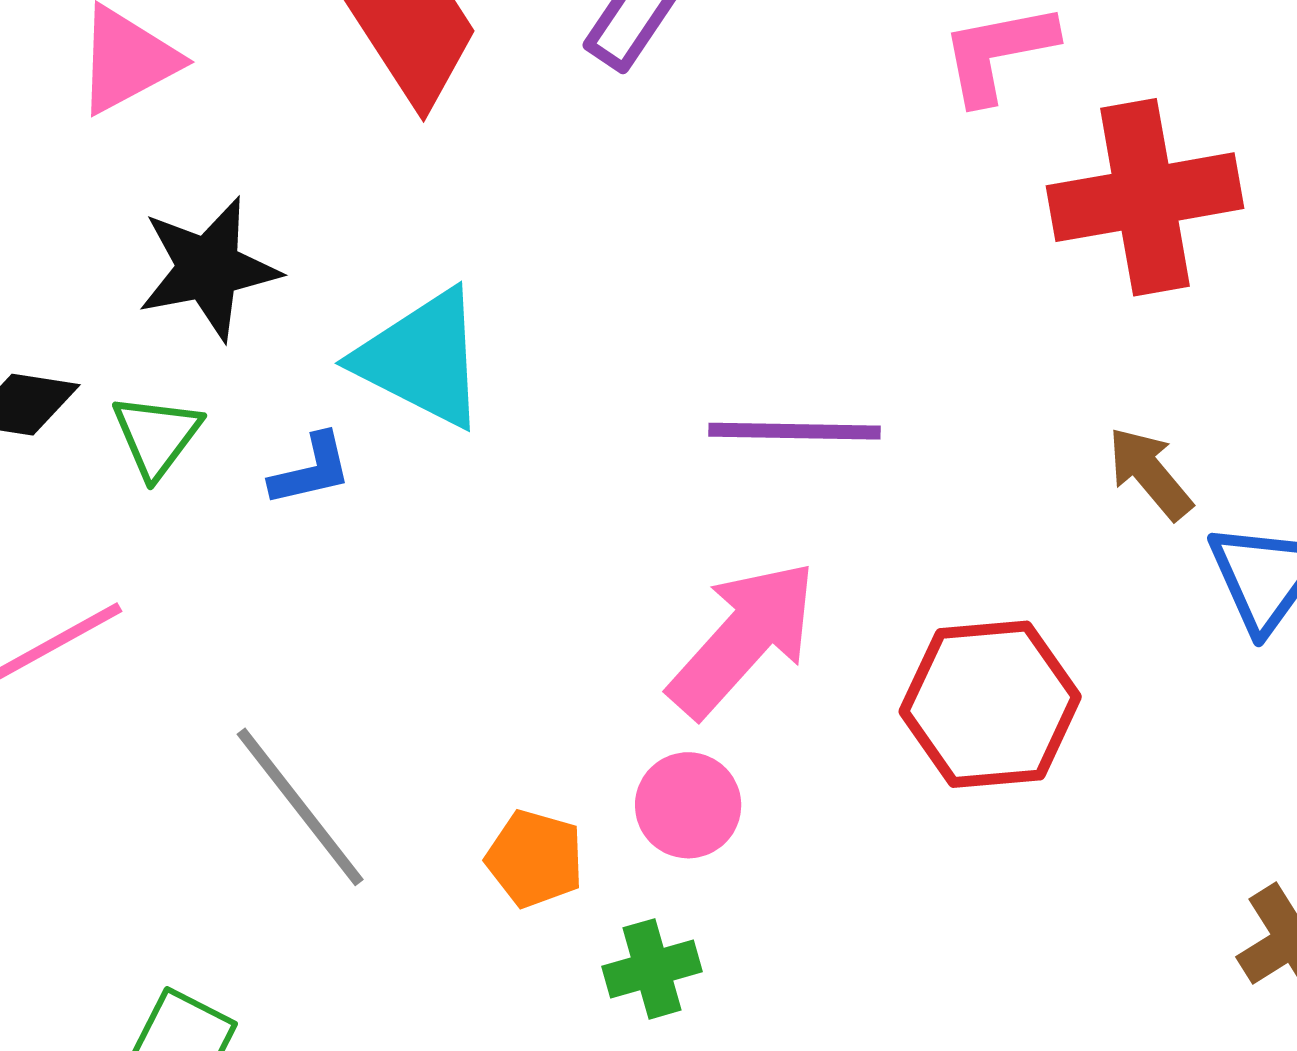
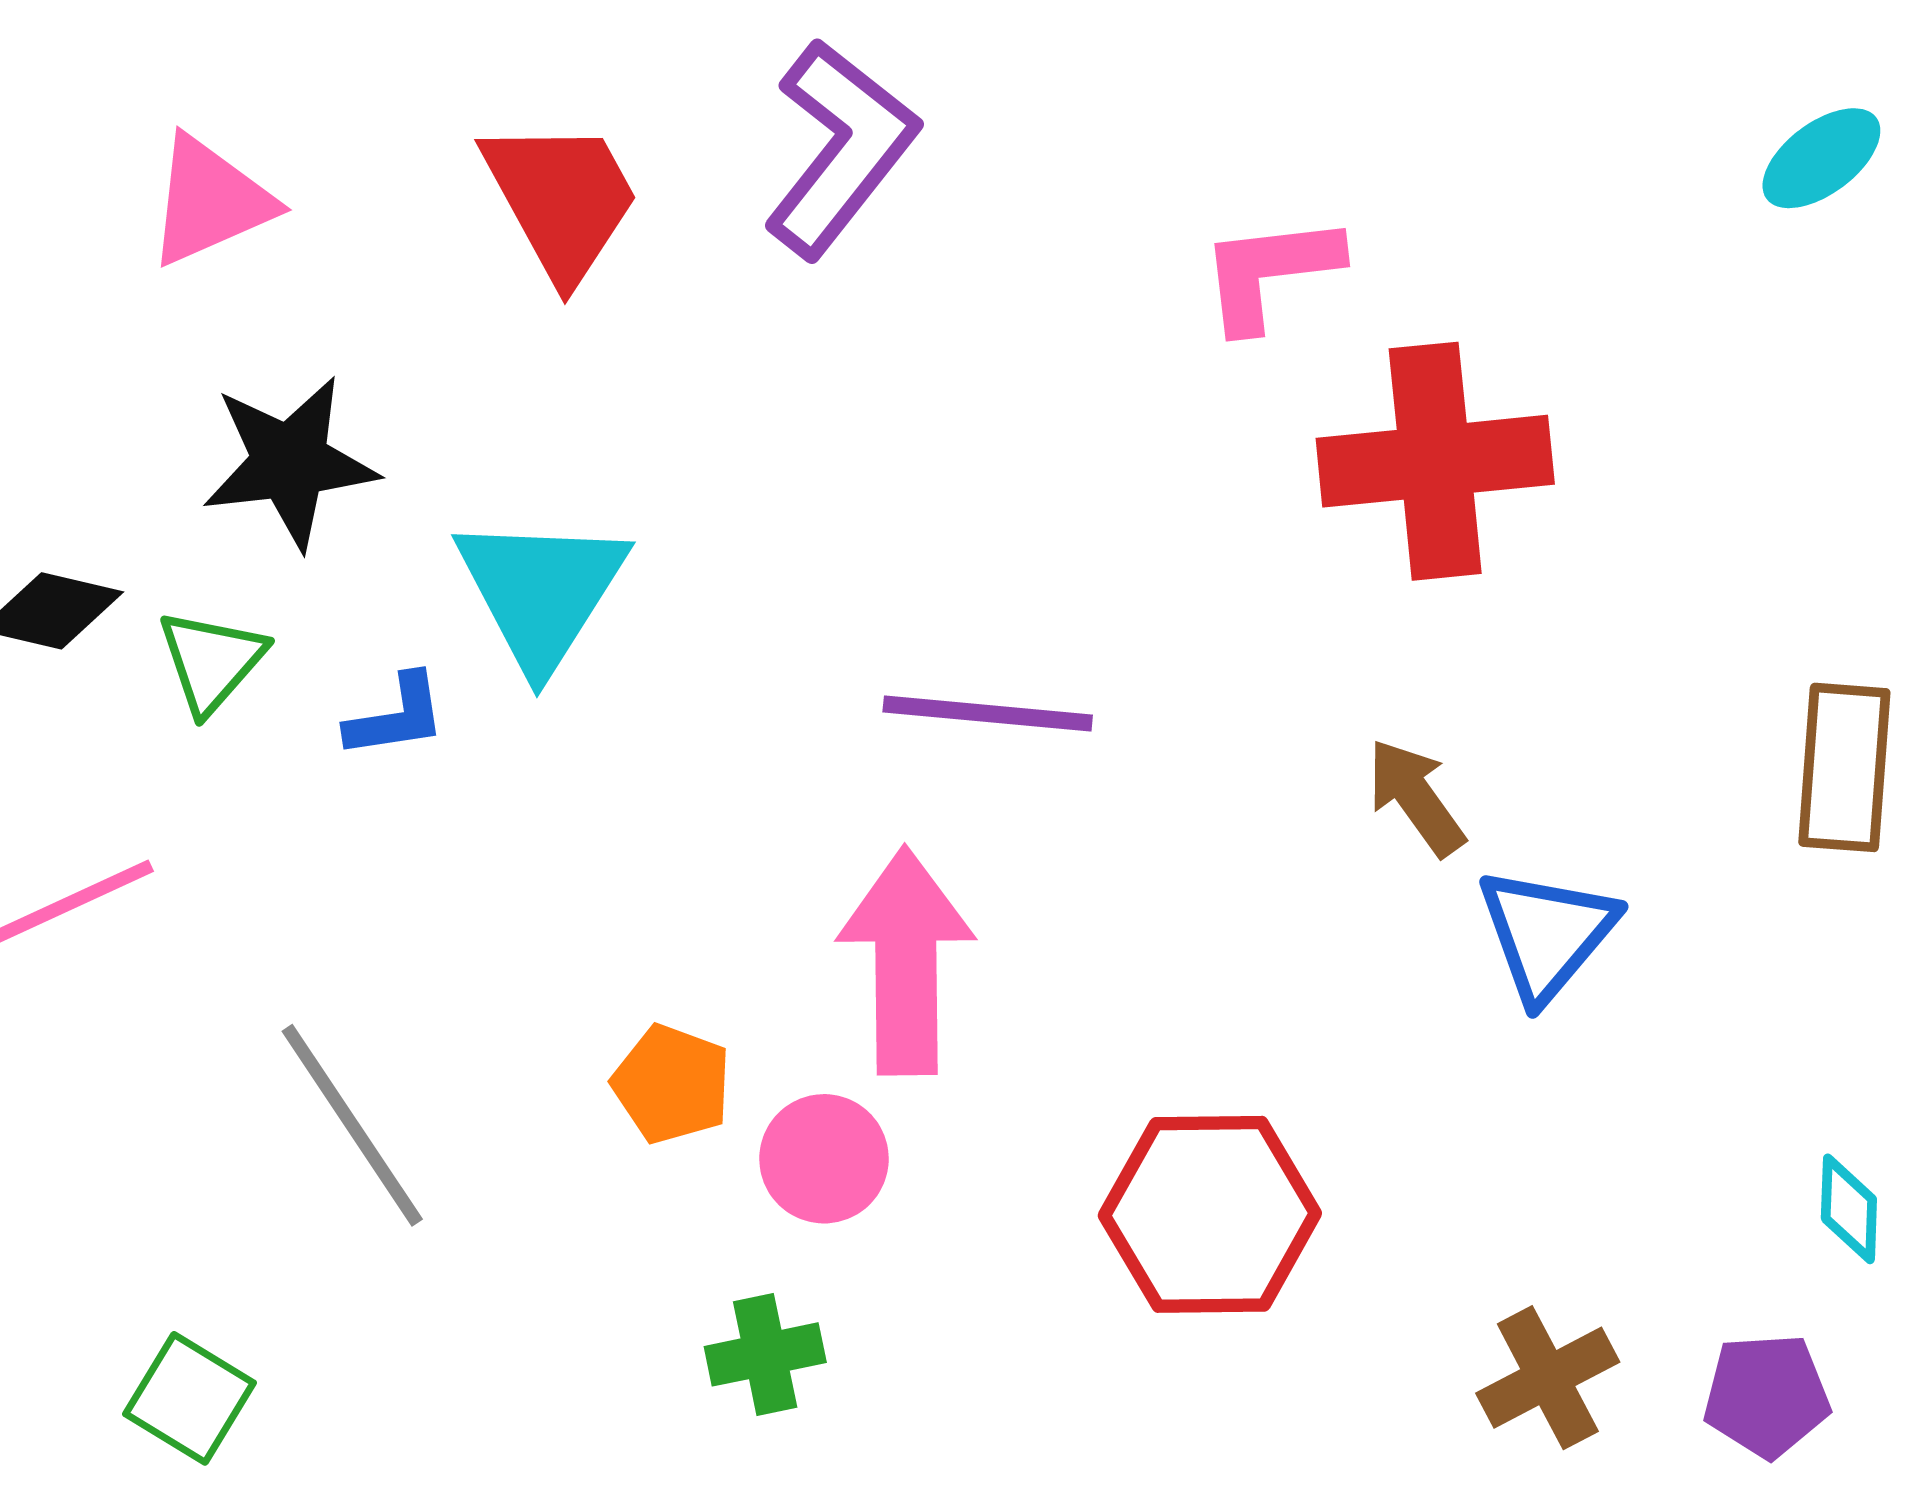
cyan triangle: (422, 359) -> (541, 591), turned 31
pink arrow: (743, 639) -> (906, 961), turned -47
red hexagon: (990, 704) -> (1210, 1214), moved
orange pentagon: (535, 859) -> (672, 1084), moved

